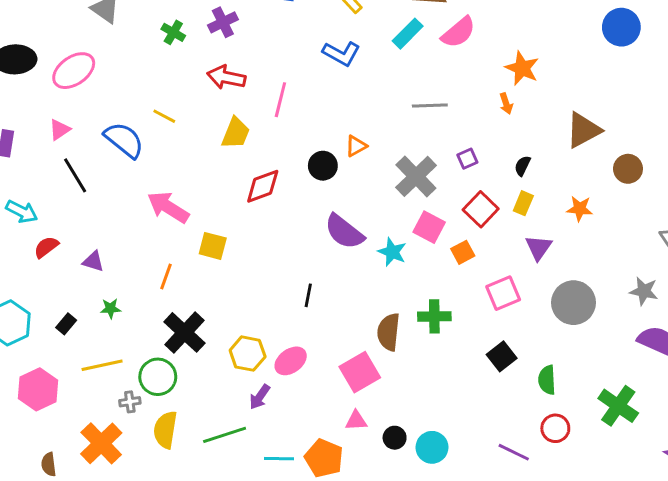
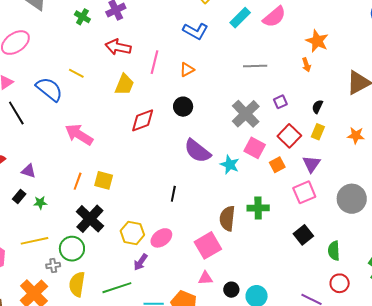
orange triangle: (356, 146) -> (187, 70), moved
yellow square: (213, 246) -> (104, 180), moved
purple triangle: (539, 248) -> (311, 164), moved
black rectangle: (66, 324) -> (19, 197), moved

